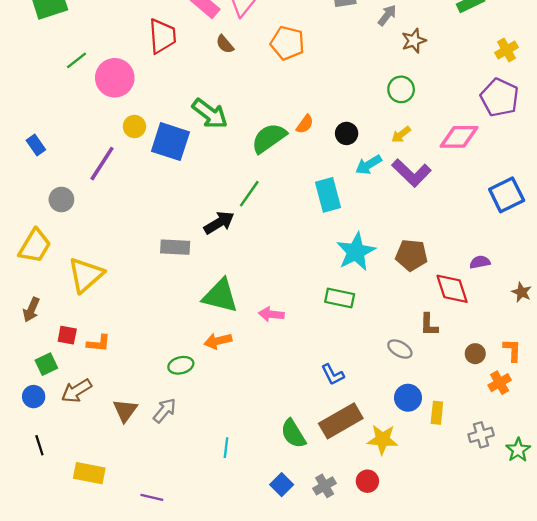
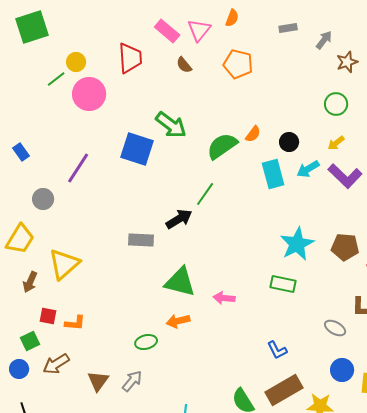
yellow circle: (134, 126) -> (76, 62), moved
cyan rectangle: (328, 195) -> (273, 174), moved
brown arrow: (31, 310) -> (30, 282), moved

